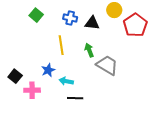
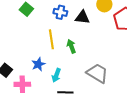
green arrow: (89, 50) -> (71, 46), moved
gray trapezoid: (107, 65) -> (97, 73), moved
cyan arrow: (66, 81) -> (56, 75), turned -80

